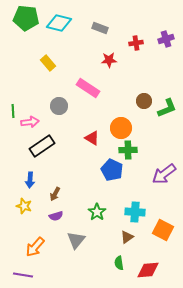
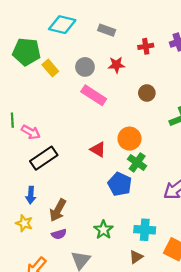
green pentagon: (26, 18) -> (26, 52), moved
brown circle: (144, 101) -> (147, 93), moved
gray circle: (59, 106) -> (85, 67), moved
pink arrow: (30, 122) -> (31, 132), turned 36
green cross: (128, 150) -> (137, 162), turned 36
brown arrow: (55, 194) -> (58, 210), size x1.5

